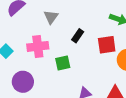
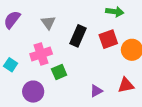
black rectangle: (78, 36) -> (78, 36), size x1.5
green square: (63, 63) -> (59, 72), moved

